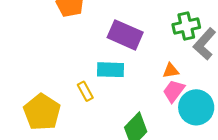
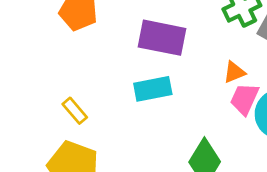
yellow rectangle: (85, 91) -> (75, 111), moved

